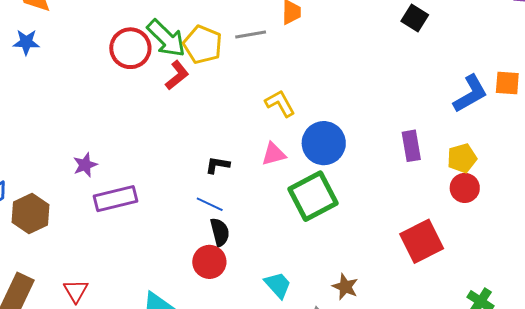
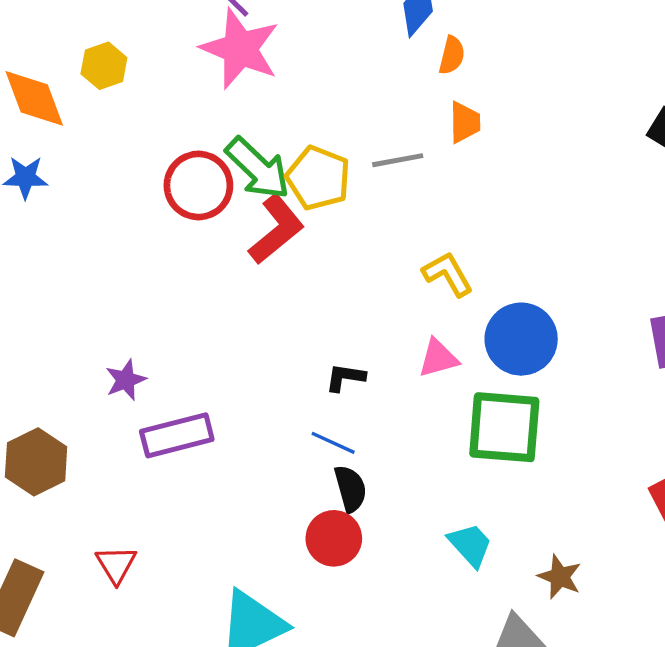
red L-shape: (177, 75) -> (276, 229), size x1.4
green square: (313, 196) -> (504, 427), turned 33
cyan trapezoid: (278, 285) -> (470, 545), moved
red triangle: (76, 291) -> (116, 565), moved

